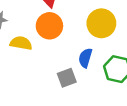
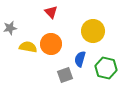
orange circle: (49, 26) -> (51, 44), moved

